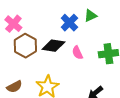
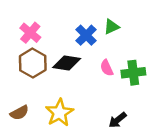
pink cross: (13, 24) -> (30, 33), moved
pink semicircle: (77, 53) -> (107, 68), moved

